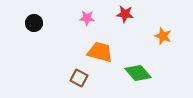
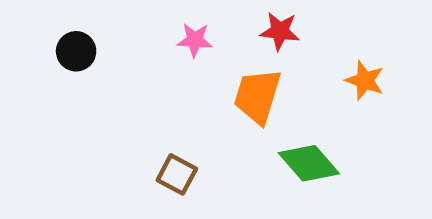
orange trapezoid: (100, 52) -> (257, 96), moved, turned -88

